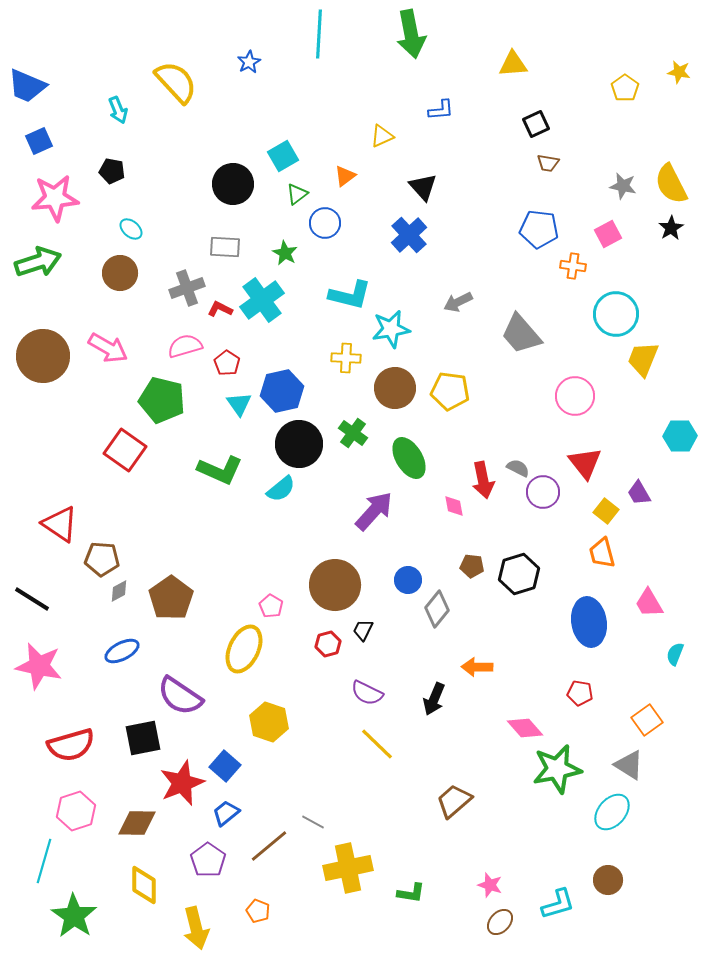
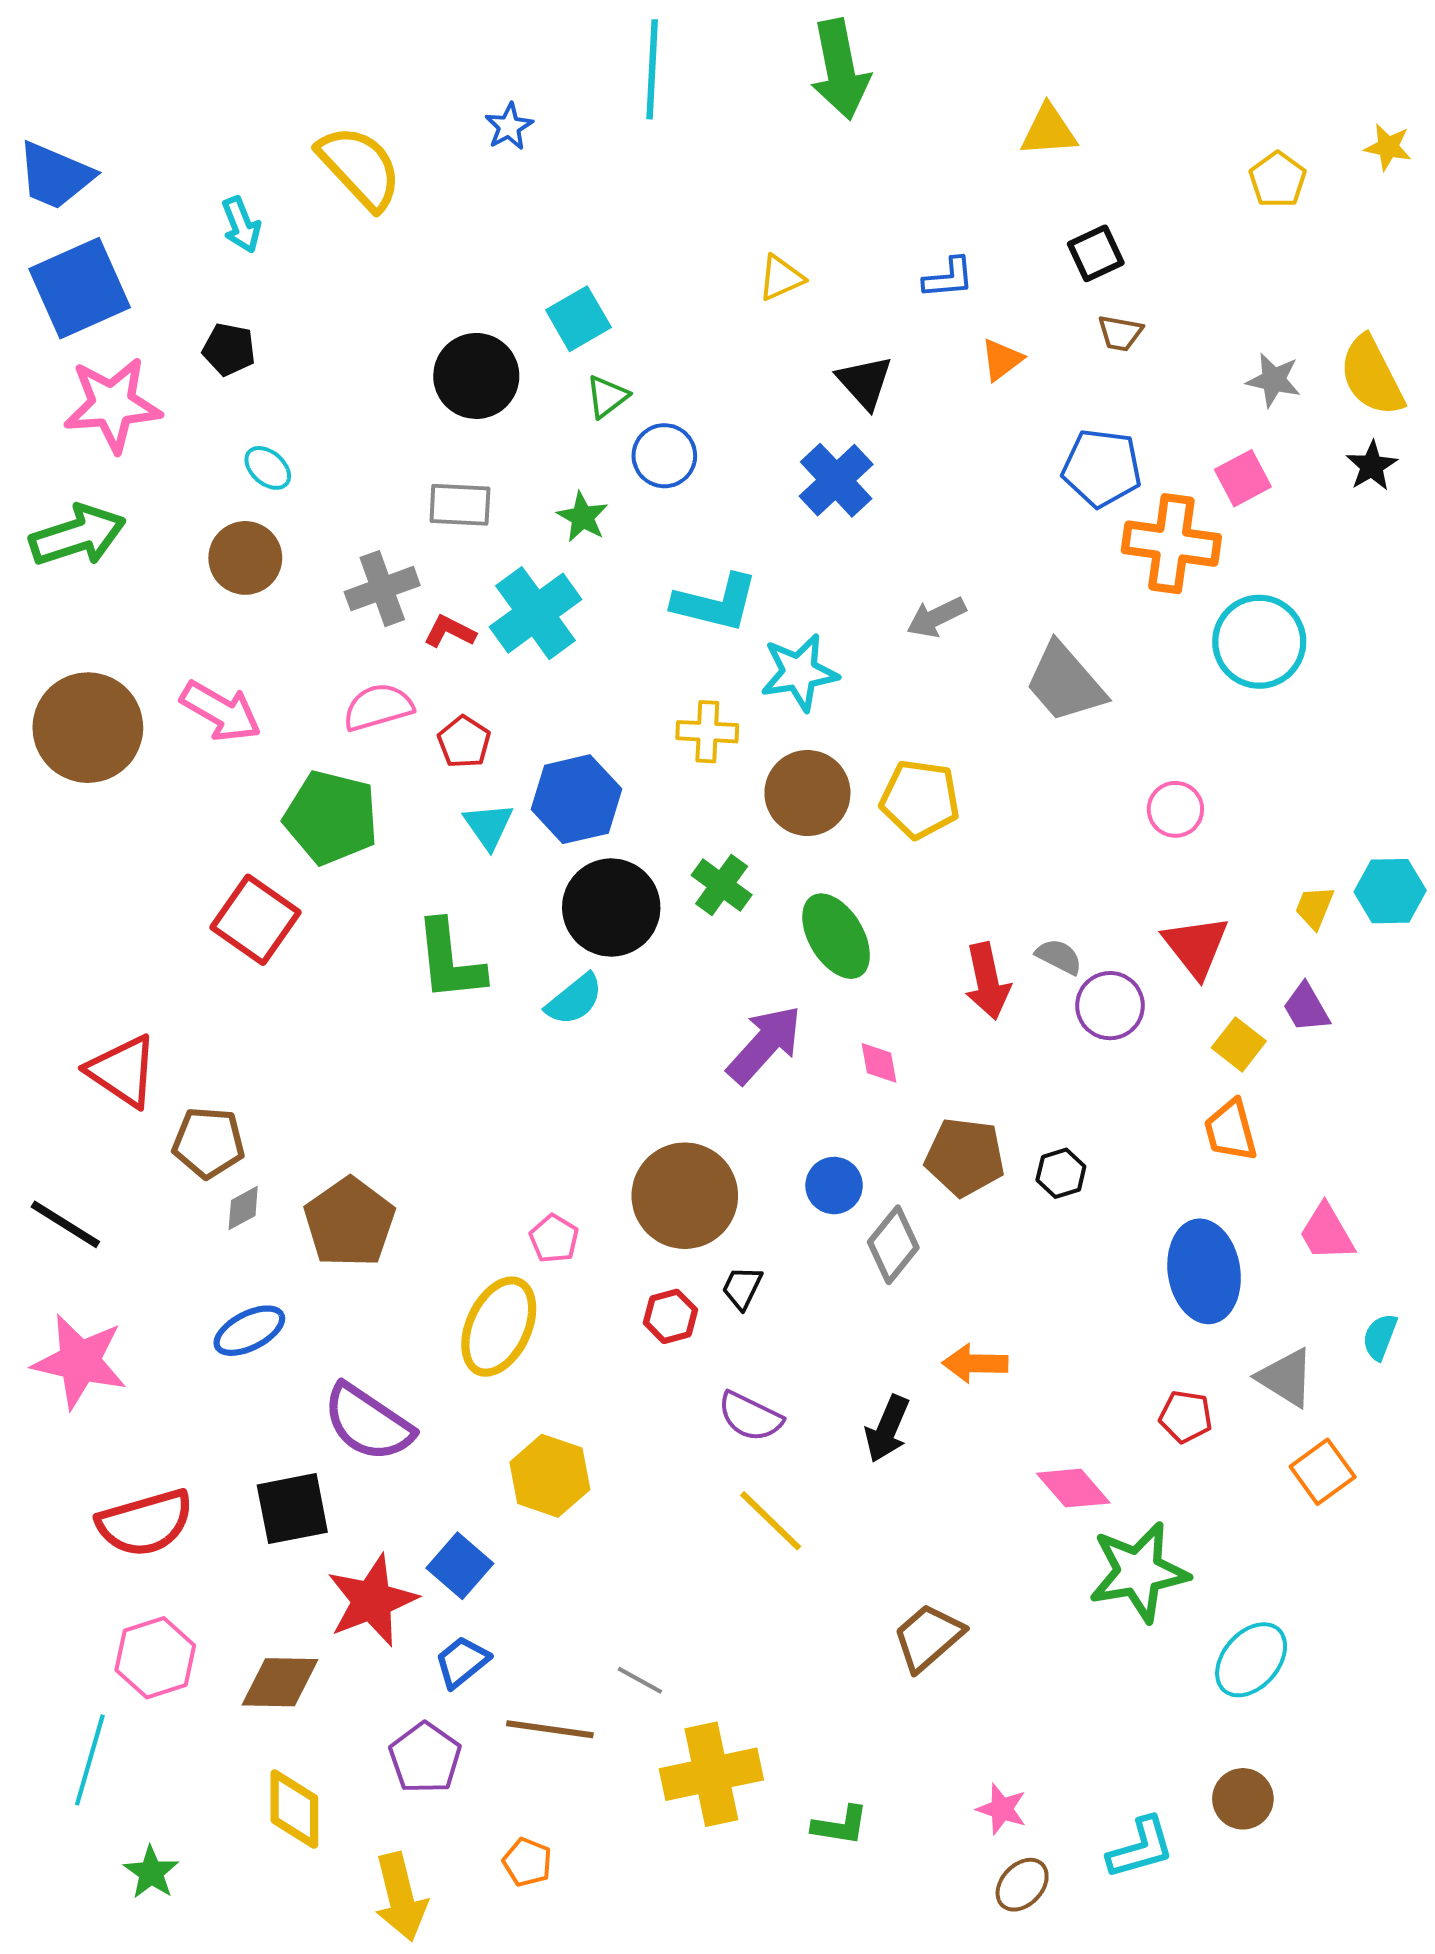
blue L-shape: (441, 110) -> (949, 278), moved
blue square: (39, 141) -> (80, 288), size x1.8
orange triangle: (345, 176) -> (1002, 360), moved
orange cross: (573, 266) -> (1171, 544), size x1.8
yellow trapezoid: (643, 359) -> (1314, 907), moved, size x0.6
pink circle: (575, 396) -> (1175, 809), size x0.7
green L-shape: (220, 470) -> (450, 961), turned 60
pink diamond: (454, 506) -> (879, 1063), moved
brown pentagon: (472, 566) -> (965, 1157), size x1.6
black hexagon: (519, 574) -> (1061, 1173), size x0.6
gray triangle: (629, 765) -> (1286, 1378), moved
brown line: (269, 846) -> (550, 1729), turned 48
green star: (74, 916) -> (151, 1872), size x0.6

